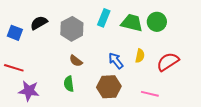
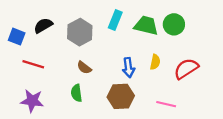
blue arrow: (116, 61) -> (129, 68), turned -150
red line: (14, 68) -> (33, 64), moved

